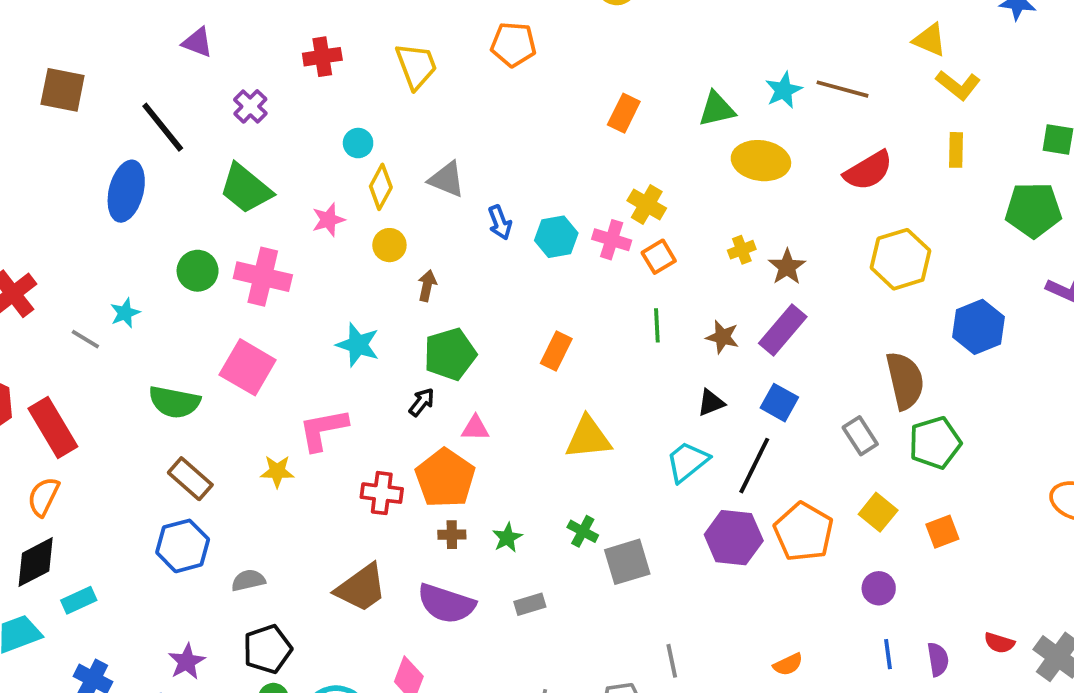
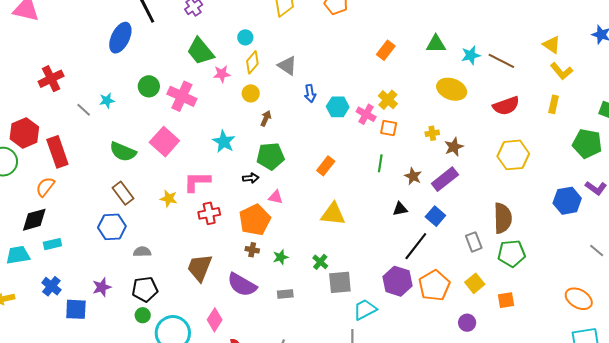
green triangle: (717, 109) -> (436, 44), moved
green trapezoid: (246, 189) -> (200, 51), moved
orange square: (659, 257) -> (389, 128), turned 30
blue hexagon: (978, 327) -> (567, 201), moved
black arrow: (422, 402) -> (251, 178), turned 35
cyan trapezoid: (687, 462) -> (365, 309), moved
red cross: (382, 493) -> (209, 213), moved, turned -30
brown trapezoid: (361, 588) -> (200, 268), turned 136

